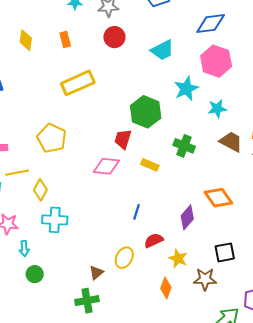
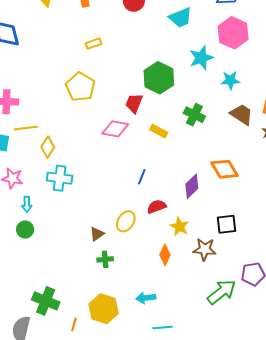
yellow rectangle: (78, 83) -> (94, 44), size x0.5
yellow pentagon: (52, 138) -> (80, 87), moved
green circle: (35, 274) -> (25, 230), moved
green cross: (87, 301) -> (105, 259), moved, size x0.7

